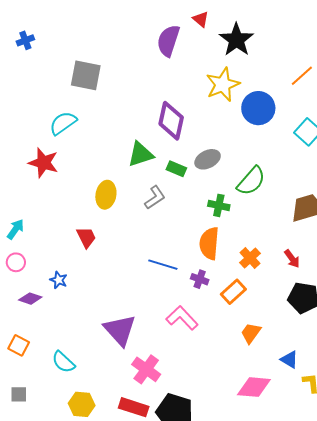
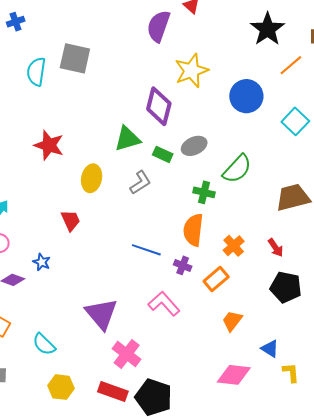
black star: (236, 40) -> (267, 29), moved
yellow star: (223, 85) -> (192, 71), moved
cyan semicircle: (63, 123) -> (36, 72), moved, turned -48
red star: (43, 163) -> (49, 145), moved

